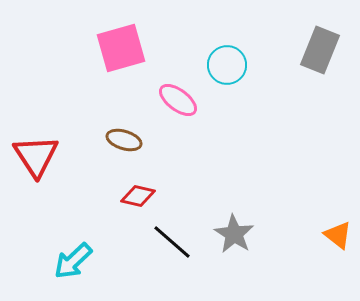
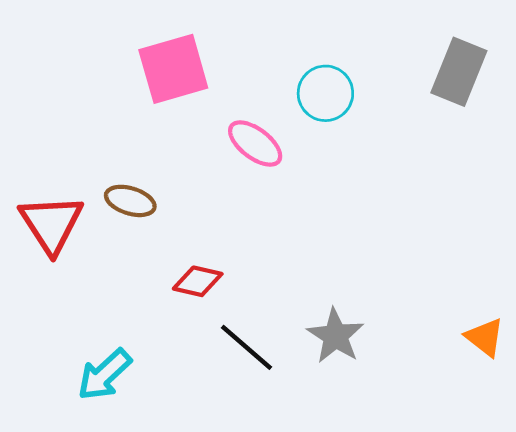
brown ellipse: (124, 140) -> (130, 201), moved

